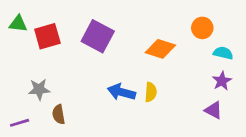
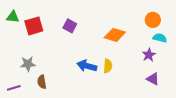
orange circle: (202, 28) -> (153, 20), moved
purple square: (98, 36) -> (70, 26), size x0.6
purple star: (222, 81) -> (149, 55), moved

